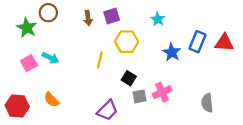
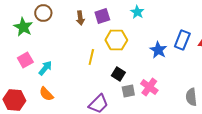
cyan star: (158, 19) -> (137, 12), moved
cyan arrow: (50, 58) -> (45, 68), moved, turned -77
pink cross: (162, 92) -> (149, 87), turned -30

